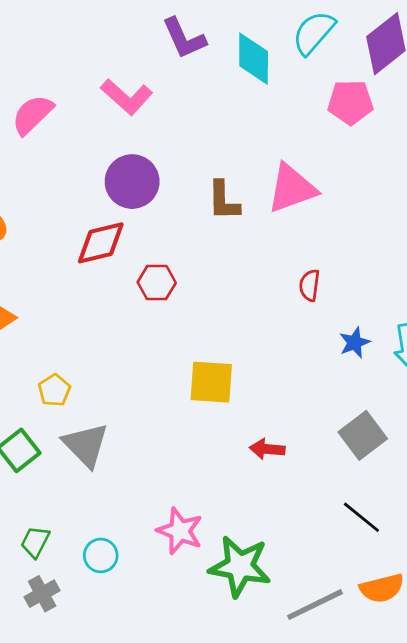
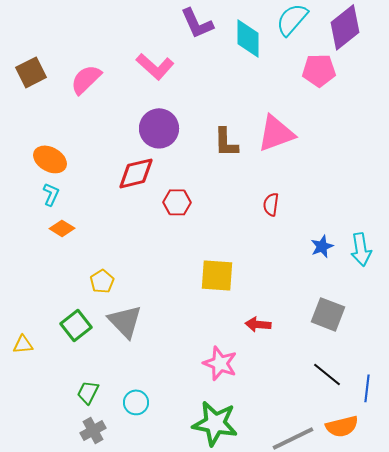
red semicircle: (310, 285) -> (271, 204), moved
gray square: (363, 435) -> (328, 314), turned -32
pink star: (180, 531) -> (220, 363), moved
green star: (240, 566) -> (215, 423), moved

